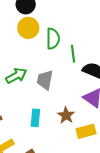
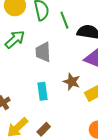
green arrow: (16, 76) -> (15, 39), moved

